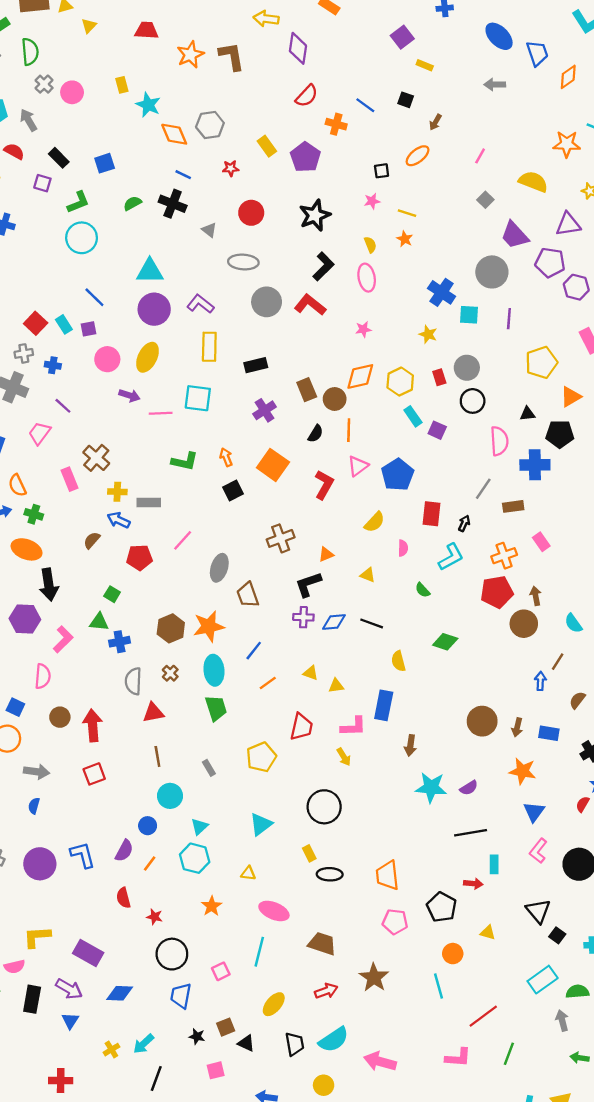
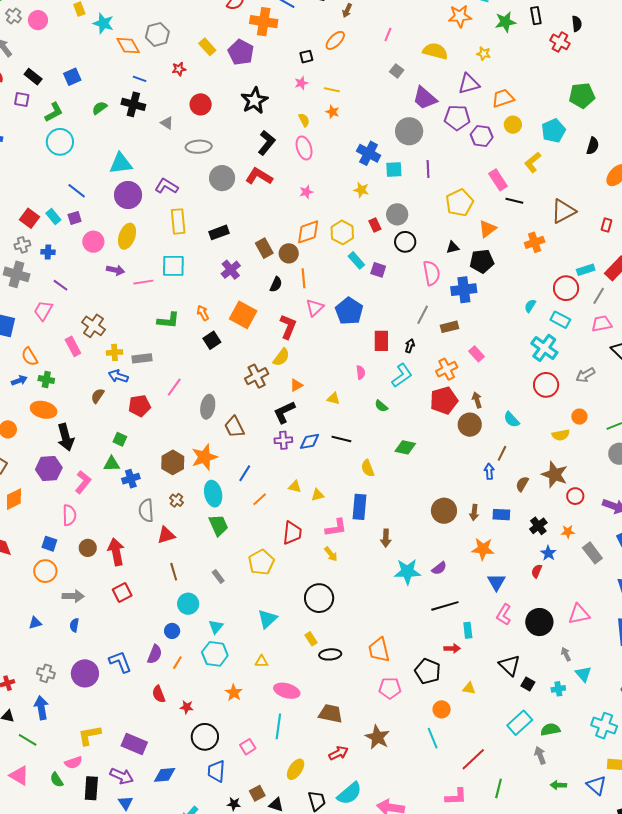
orange cross: (336, 124) -> (264, 22), size x1.5
yellow semicircle: (374, 522) -> (281, 357), moved

